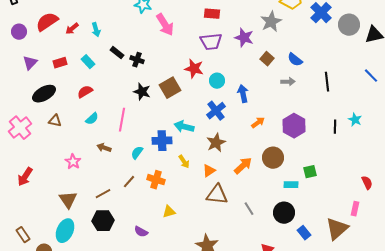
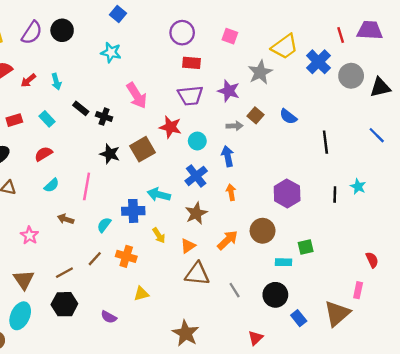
pink arrow: (165, 25) -> (137, 96), moved
gray arrow: (288, 82) -> (235, 126), moved
orange arrow: (258, 123) -> (231, 192), moved, turned -64

